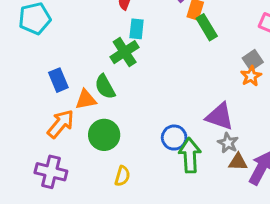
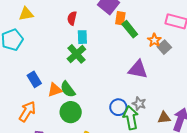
orange star: (251, 76) -> (154, 40), moved
green semicircle: (105, 87) -> (68, 89), moved
purple triangle: (220, 116) -> (138, 69), moved
orange arrow: (61, 124) -> (27, 111), moved
gray star: (228, 143) -> (139, 104), moved

